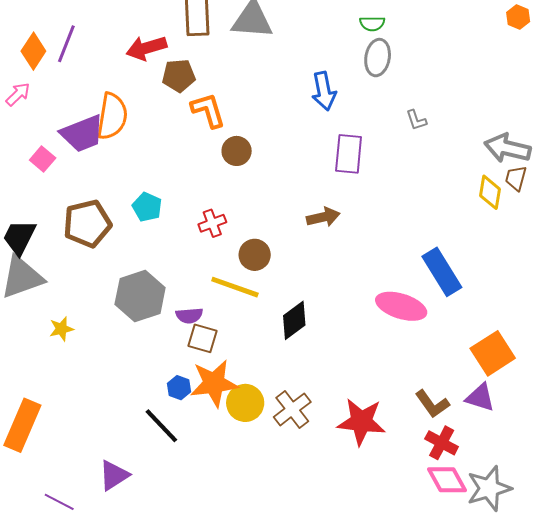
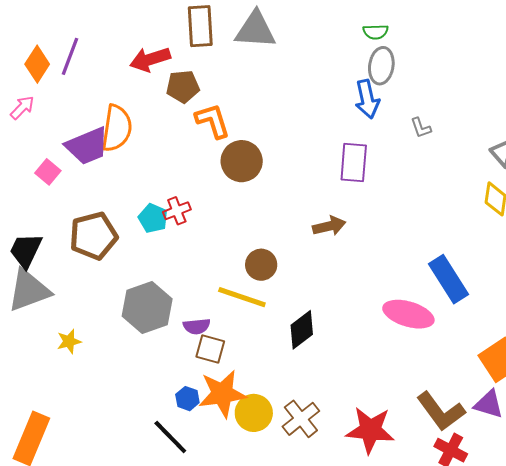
blue arrow: (324, 91) -> (367, 99), moved
brown circle: (237, 151) -> (242, 161), size x1.4
red cross: (212, 223) -> (177, 211), moved
brown L-shape: (432, 404) -> (441, 411), size x1.4

